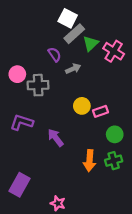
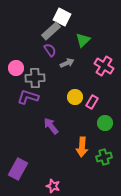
gray rectangle: (74, 34) -> (51, 31), moved
pink cross: (114, 51) -> (104, 66), moved
pink rectangle: (100, 111) -> (92, 102), turned -40
purple L-shape: (22, 122) -> (28, 97), moved
green cross: (114, 161) -> (104, 157), moved

